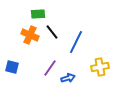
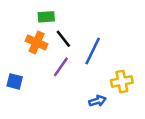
purple line: (50, 68) -> (61, 67), moved
blue arrow: (68, 78) -> (97, 101), moved

